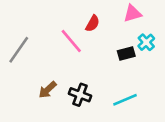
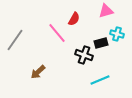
cyan cross: (146, 42) -> (117, 34), turned -32
black cross: (80, 95) -> (84, 55), moved

